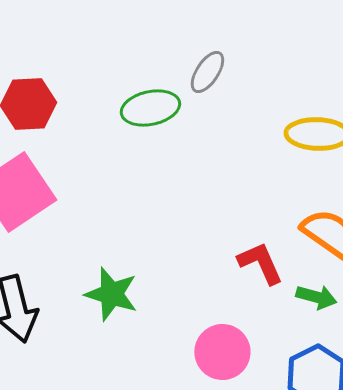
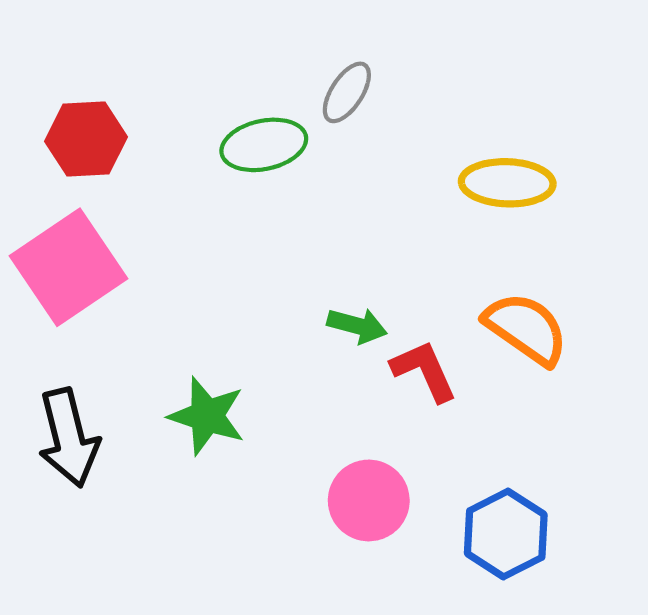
green arrow: (316, 297) -> (357, 326), moved

